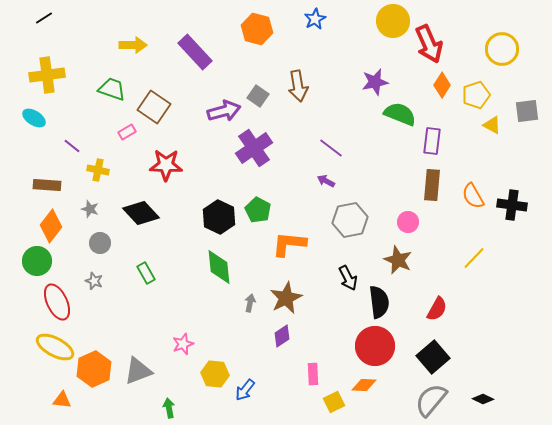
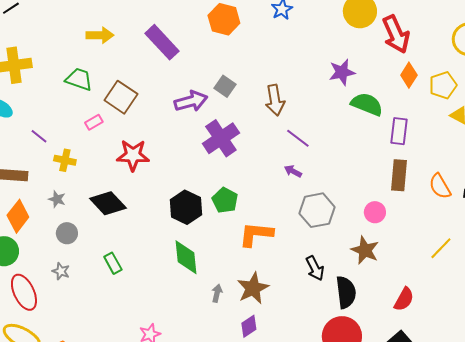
brown arrow: (298, 86) -> (275, 100), moved

